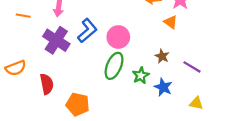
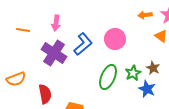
pink circle: (118, 37) -> (115, 39), moved
green star: (141, 75) -> (133, 73), moved
blue star: (163, 87) -> (147, 89), moved

